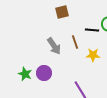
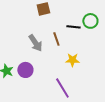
yellow star: (93, 55) -> (72, 60), moved

